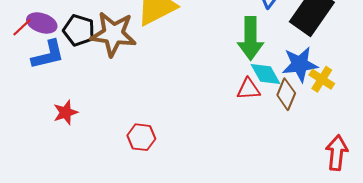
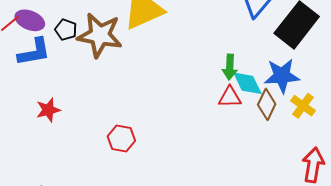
black pentagon: (79, 30) -> (66, 30), size x0.7
green arrow: (251, 38) -> (230, 67), moved, size x0.6
yellow cross: (322, 79) -> (303, 106), moved

